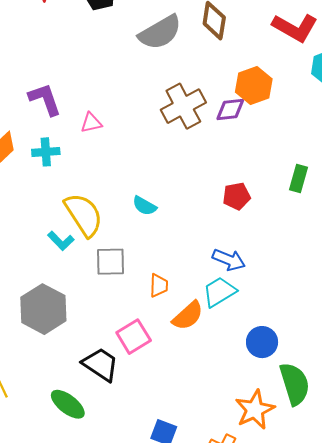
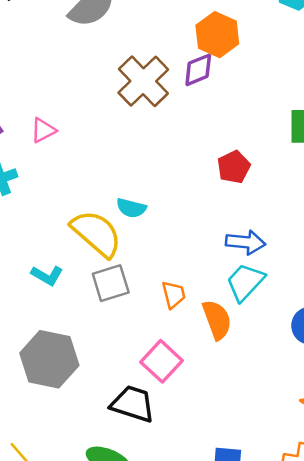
yellow semicircle: (84, 215) -> (96, 233), moved
orange semicircle: (188, 316) -> (217, 320), turned -52

